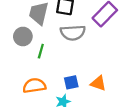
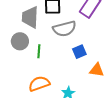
blue square: (71, 82) -> (79, 52), moved

